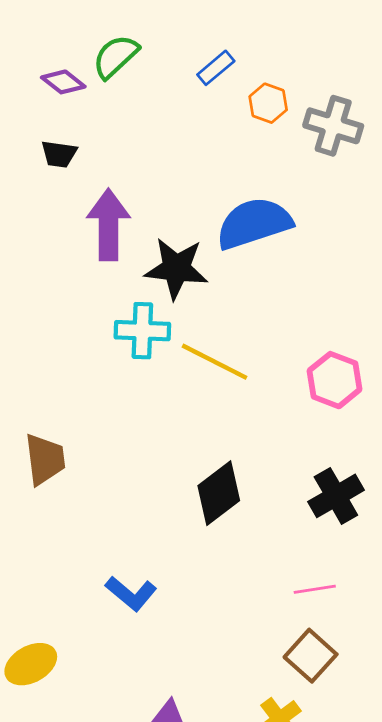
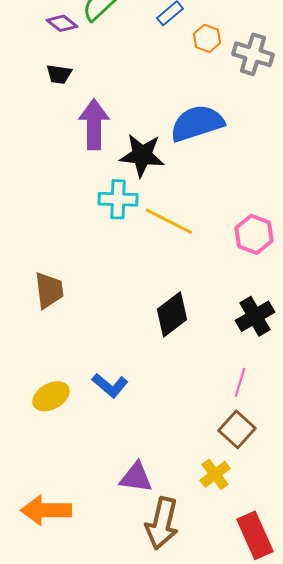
pink line: (315, 589) -> (240, 382), turned -64
yellow ellipse: (31, 664) -> (51, 396), moved

